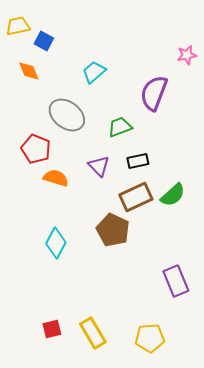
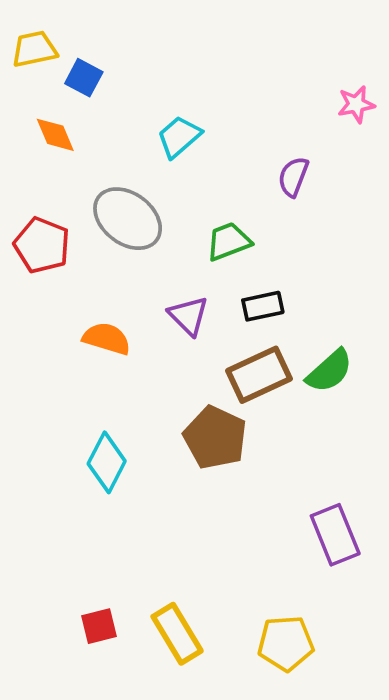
purple semicircle: (154, 93) -> (293, 177), size x0.6
red pentagon: (36, 149) -> (42, 245), moved

